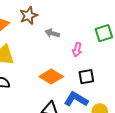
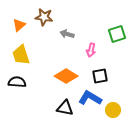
brown star: (29, 16) -> (44, 17), turned 30

